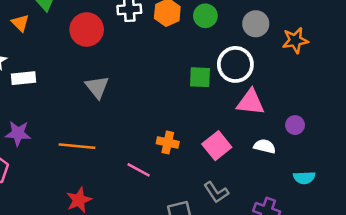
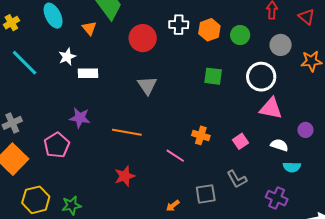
green square: (200, 77) -> (213, 76), moved
pink square: (217, 146) -> (241, 141), size x0.7
cyan semicircle: (304, 178) -> (292, 167), moved

